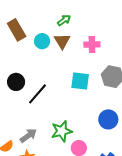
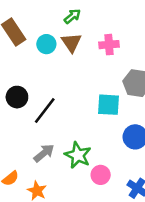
cyan square: (80, 81) -> (108, 105), moved
green star: (62, 131) -> (78, 155), turned -30
gray arrow: (28, 136) -> (44, 153), moved

